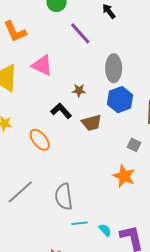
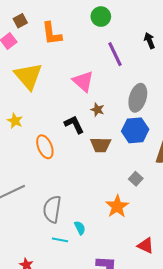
pink triangle: (42, 65) -> (83, 81), moved
cyan semicircle: (105, 230) -> (80, 228), moved

